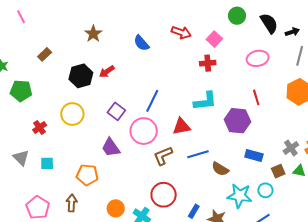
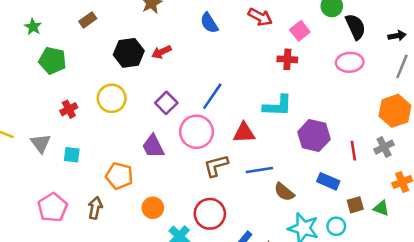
black semicircle: (269, 23) -> (356, 27), moved
red line: (256, 97) -> (353, 151), moved
gray cross: (291, 148) -> (384, 147), moved
orange circle: (116, 208) -> (153, 208), moved

